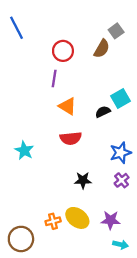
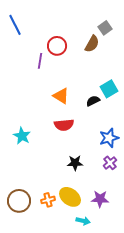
purple line: (54, 79) -> (40, 61), moved
brown circle: (21, 239) -> (19, 201), moved
cyan arrow: (120, 244) -> (83, 221), moved

